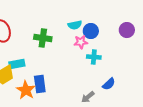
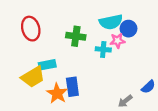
cyan semicircle: (75, 25) -> (111, 22), size x1.5
cyan cross: (94, 57) -> (103, 49), moved

